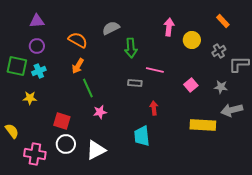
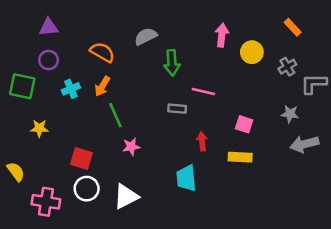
cyan cross: (39, 71) -> (71, 89), moved
pink square: (191, 85) -> (244, 124), moved, turned -32
yellow rectangle: (203, 125) -> (240, 157), moved, size x0.7

